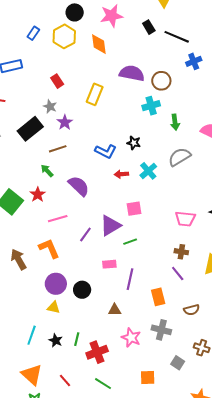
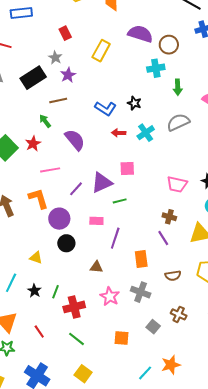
purple circle: (56, 284) -> (59, 219), moved

